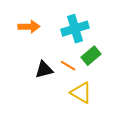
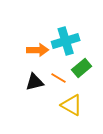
orange arrow: (29, 27) -> (38, 50), moved

